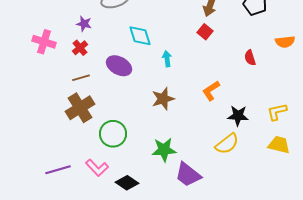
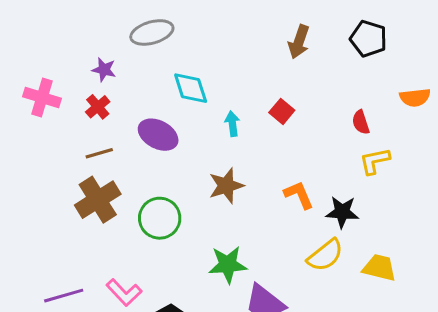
red square: (205, 32) -> (282, 111), moved
orange L-shape: (211, 91) -> (299, 195), moved, turned 100
yellow L-shape: (277, 112) -> (375, 161), moved
green circle: (113, 134) -> (160, 218), moved
yellow trapezoid: (279, 145) -> (379, 268), moved

